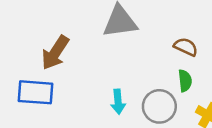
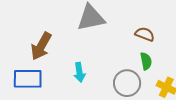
cyan arrow: (118, 102) -> (79, 72), moved

